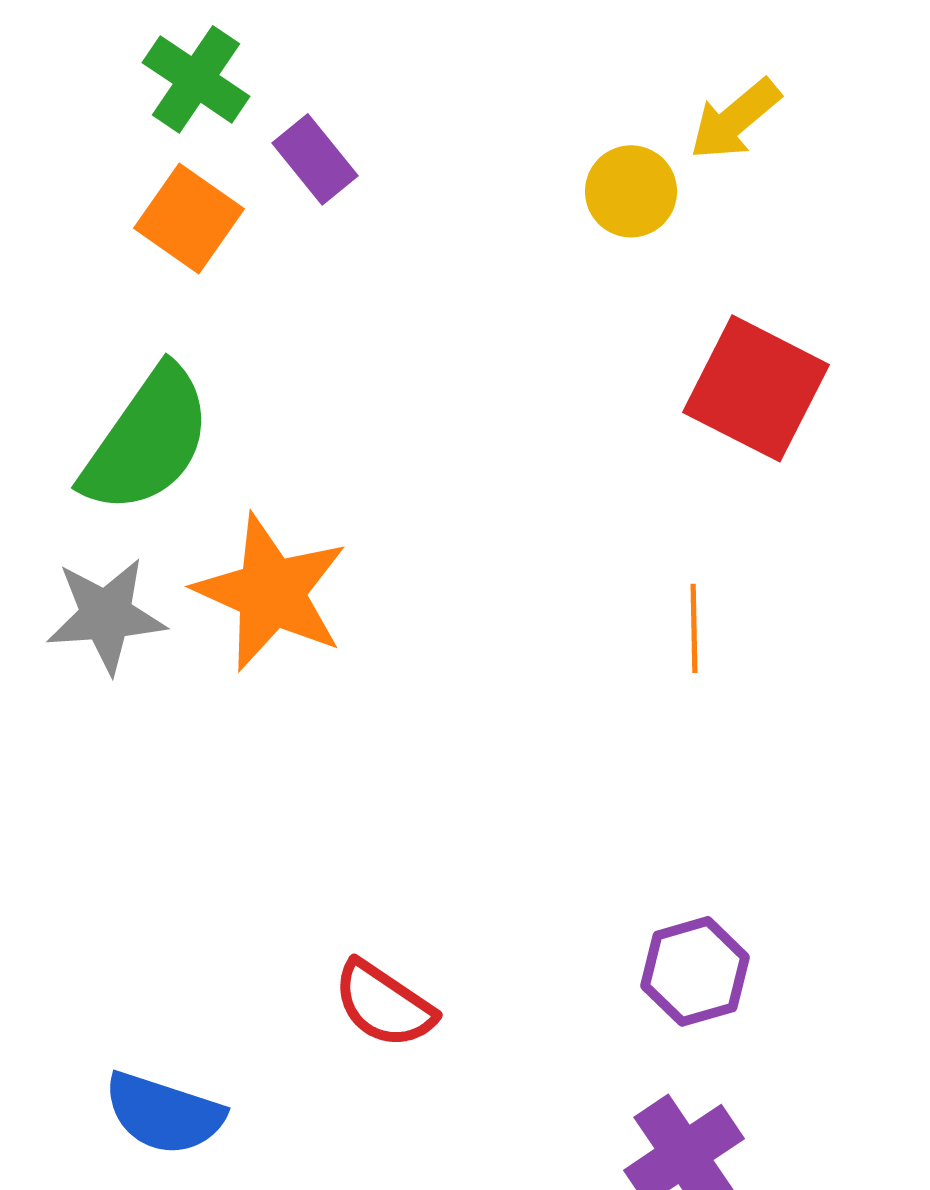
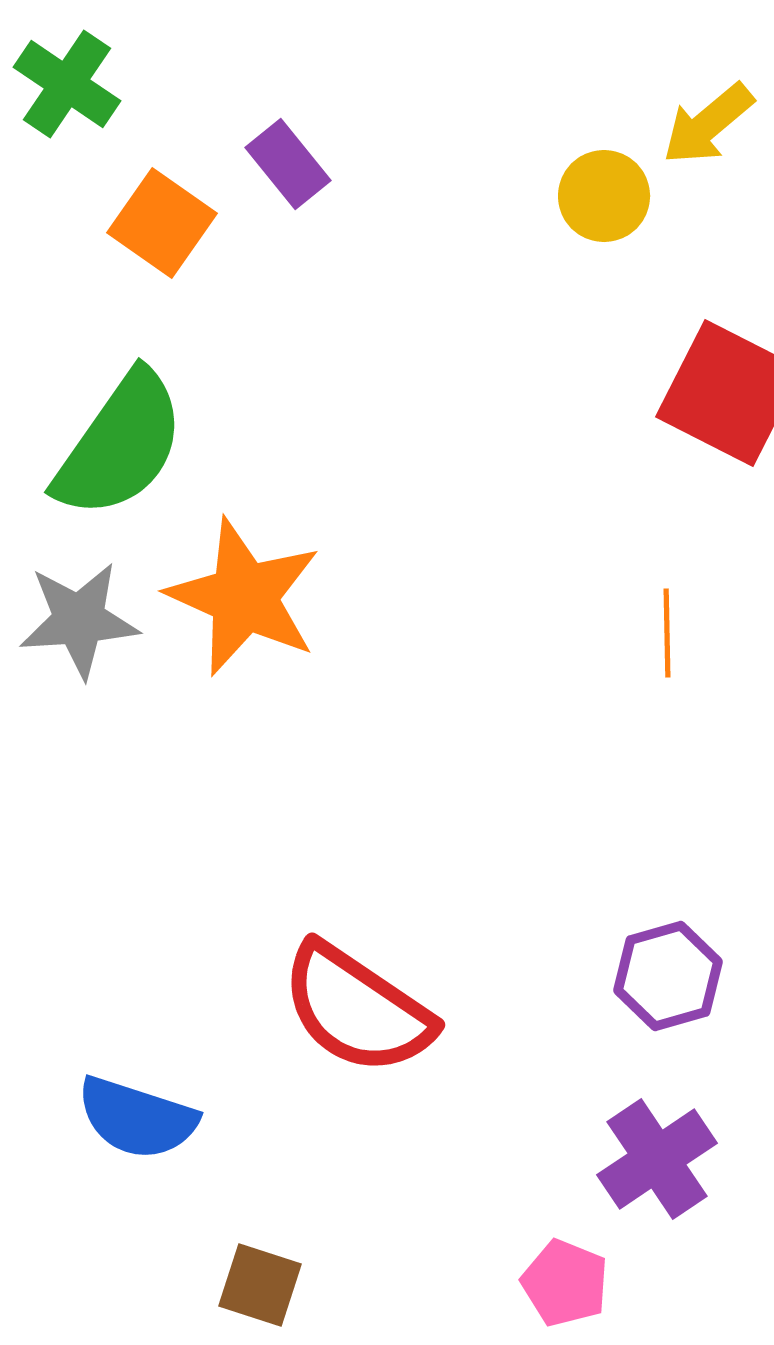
green cross: (196, 79) -> (67, 84), moved
red semicircle: (384, 1004) -> (357, 1009), size x1.5

